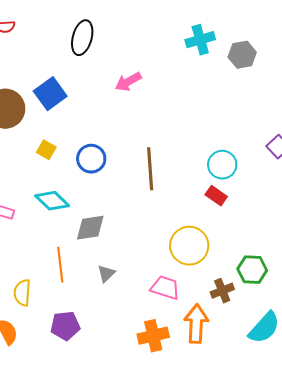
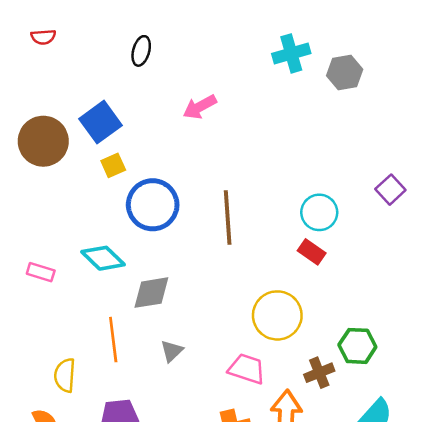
black ellipse: (82, 38) -> (141, 51), size x0.7
yellow square: (46, 150) -> (113, 165), moved, turned 36
blue circle: (91, 159) -> (153, 205), size x1.4

